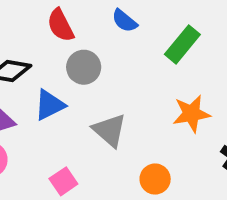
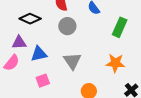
green rectangle: (182, 44) -> (120, 27), turned -30
blue triangle: (50, 105) -> (39, 54), moved

